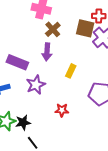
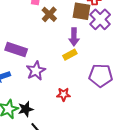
purple arrow: (47, 52) -> (74, 37), moved
yellow rectangle: (71, 71) -> (70, 55), turned 40

